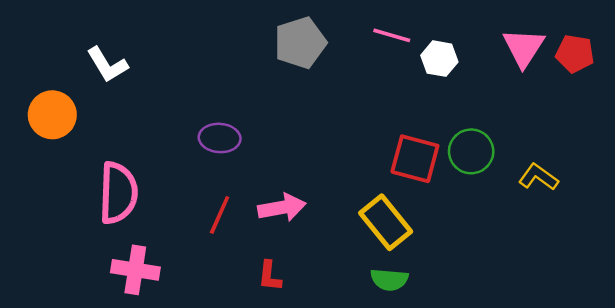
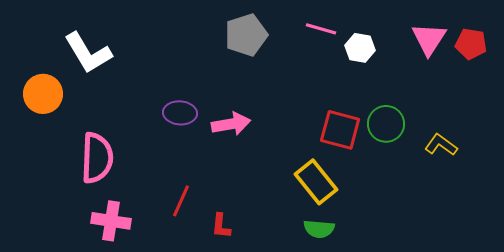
white L-shape: (107, 65) -> (88, 53), size x1.4
pink arrow: (282, 208) -> (231, 124), moved
red line: (220, 215) -> (181, 201), moved

